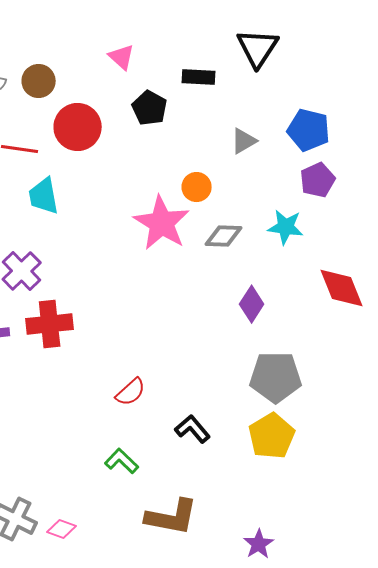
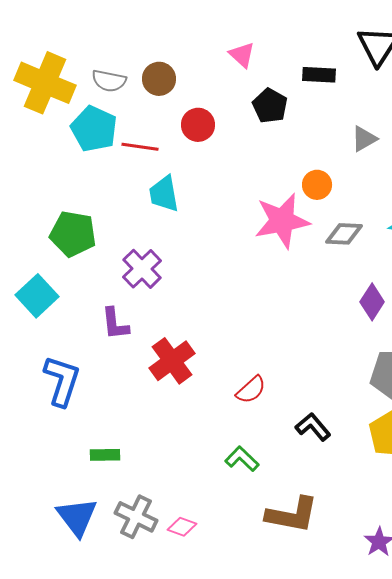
red circle: (78, 127) -> (198, 125), size x0.7
pink star: (162, 223) -> (282, 221), turned 30
red cross: (50, 324) -> (172, 361), moved, turned -30

